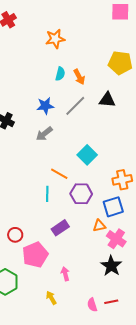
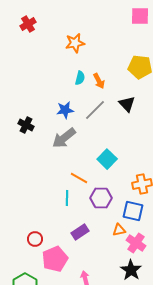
black triangle: (107, 100) -> (127, 104), turned 42
gray arrow: (44, 134) -> (64, 138), size x1.4
blue square: (113, 207) -> (133, 211), turned 30

